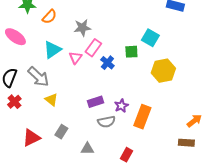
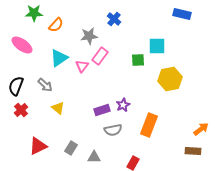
cyan square: (150, 38) -> (157, 46), turned -30
blue cross: (107, 63) -> (114, 19), moved
gray arrow: (38, 77) -> (45, 85), size x0.7
purple star: (121, 106) -> (123, 105), moved
gray rectangle: (61, 132) -> (71, 148), moved

